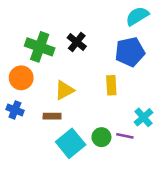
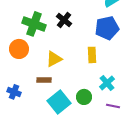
blue cross: (15, 110) -> (14, 92), moved
cyan cross: (143, 117) -> (107, 83), moved
purple line: (125, 136) -> (113, 106), moved

